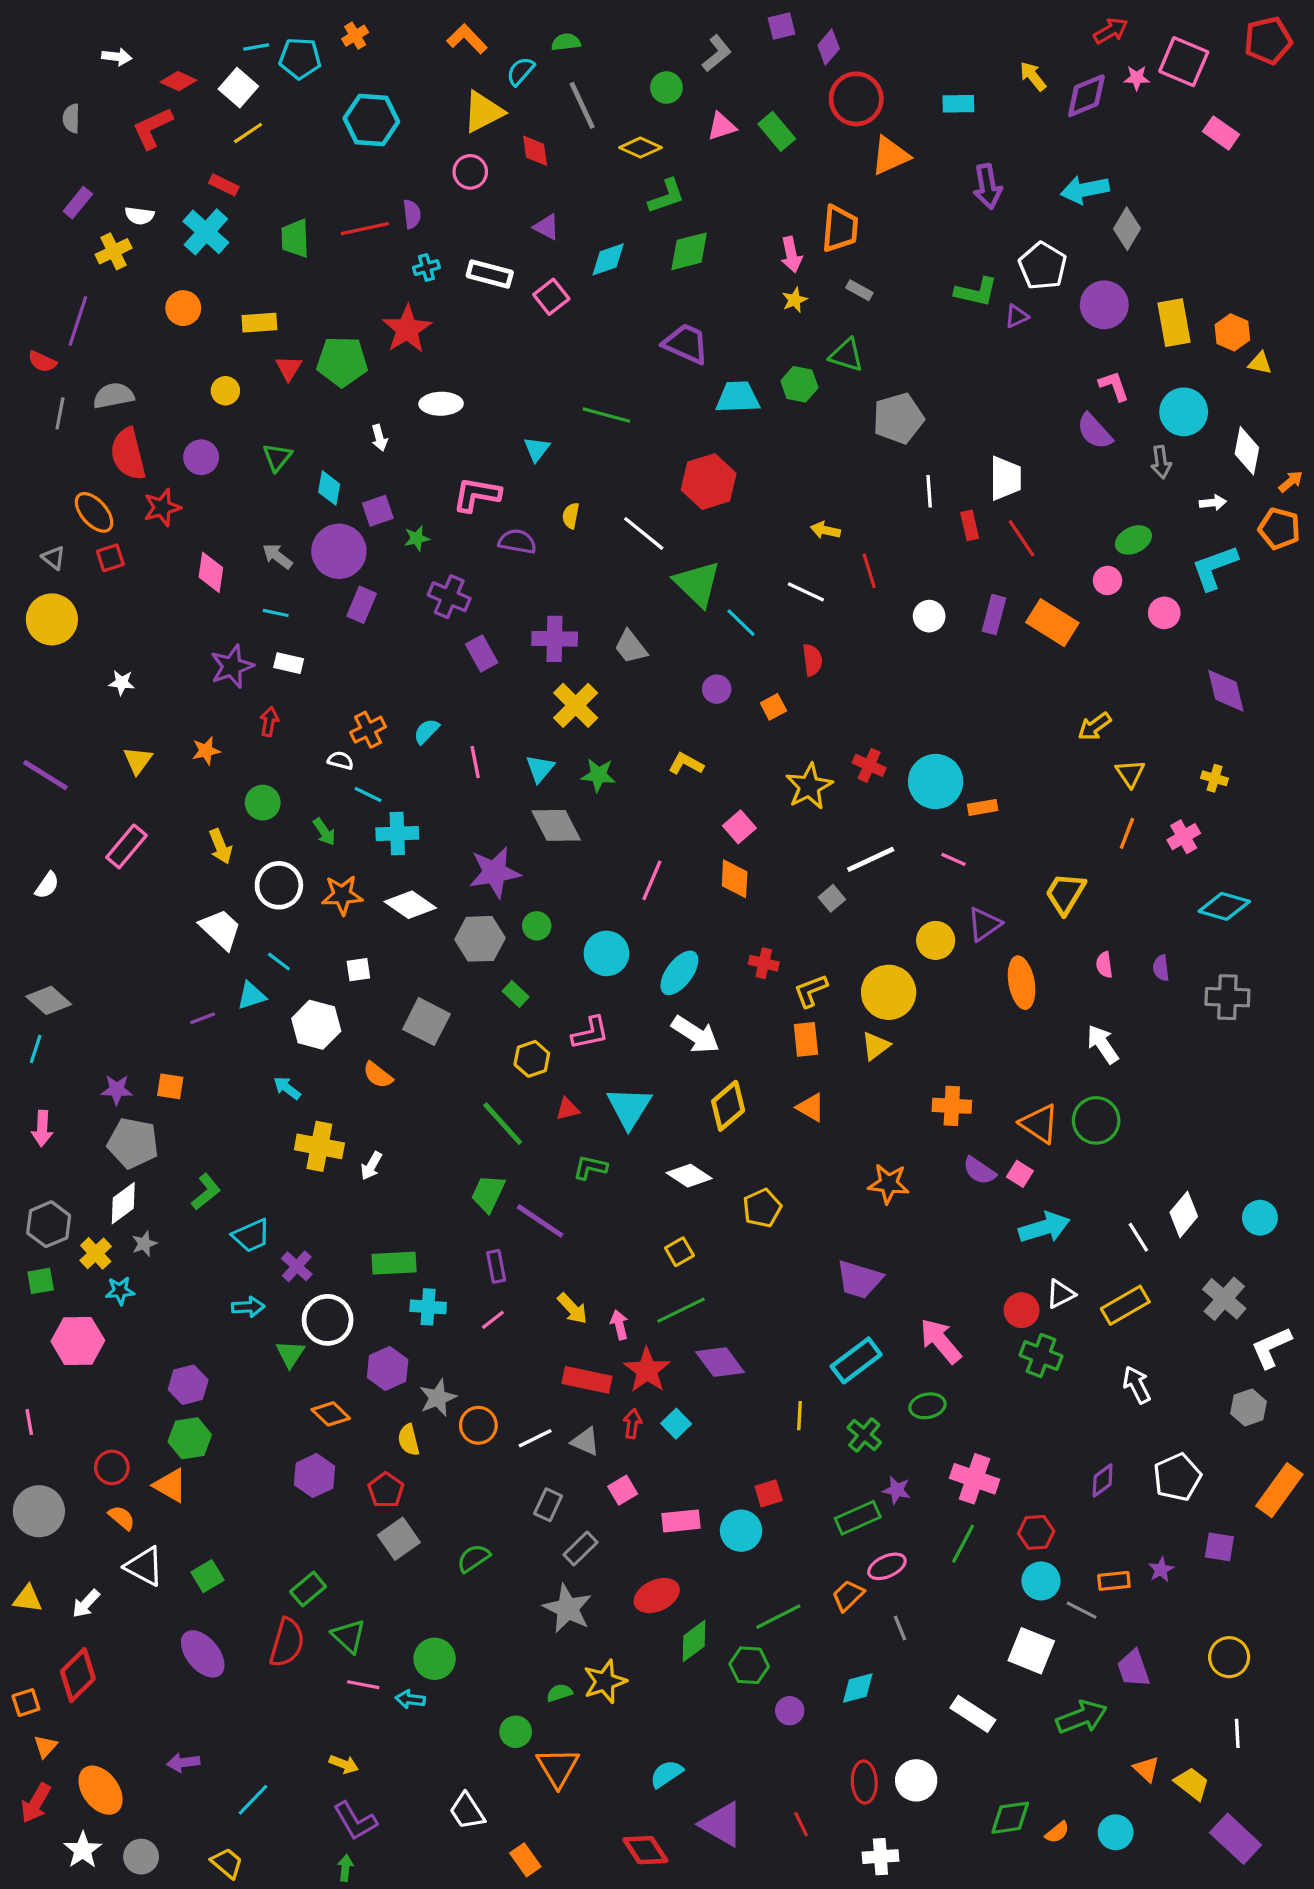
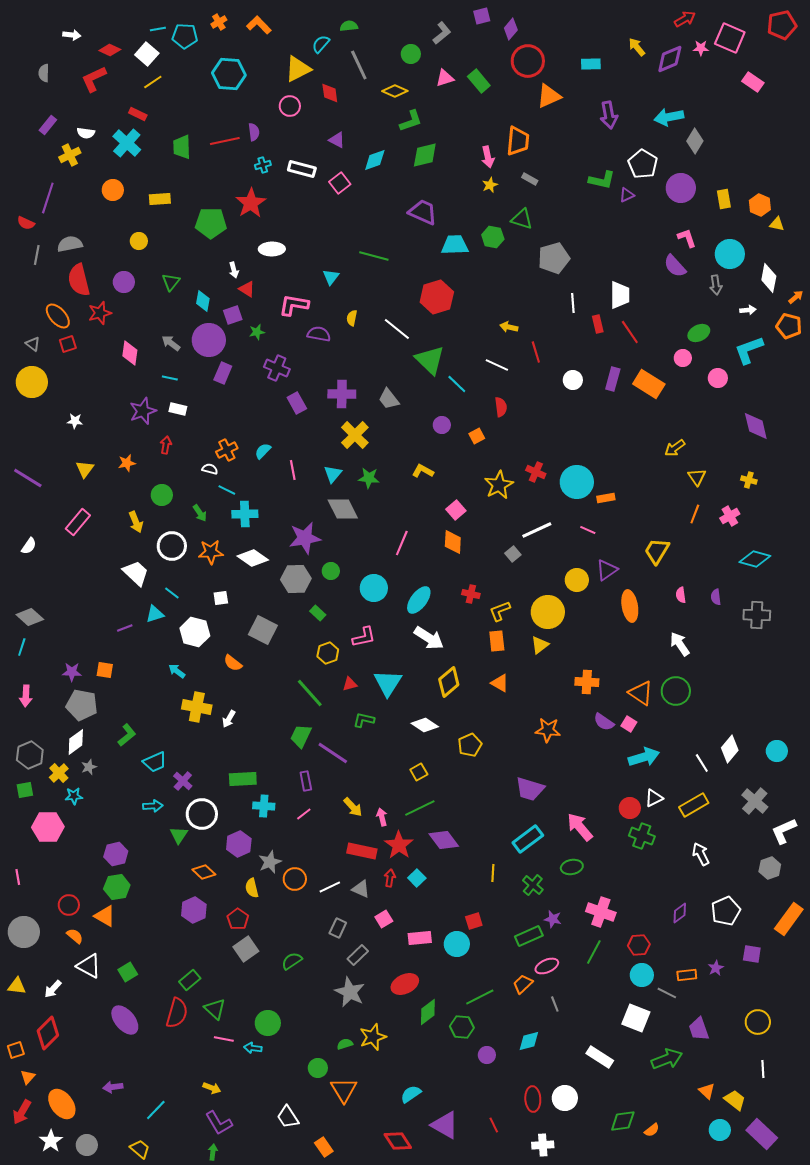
orange L-shape: (467, 39) -> (259, 25), moved
yellow rectangle: (1174, 323) -> (724, 199), size x0.7
red triangle: (289, 368) -> (247, 289), moved, turned -30
cyan circle: (1116, 1832) -> (720, 1130), moved

